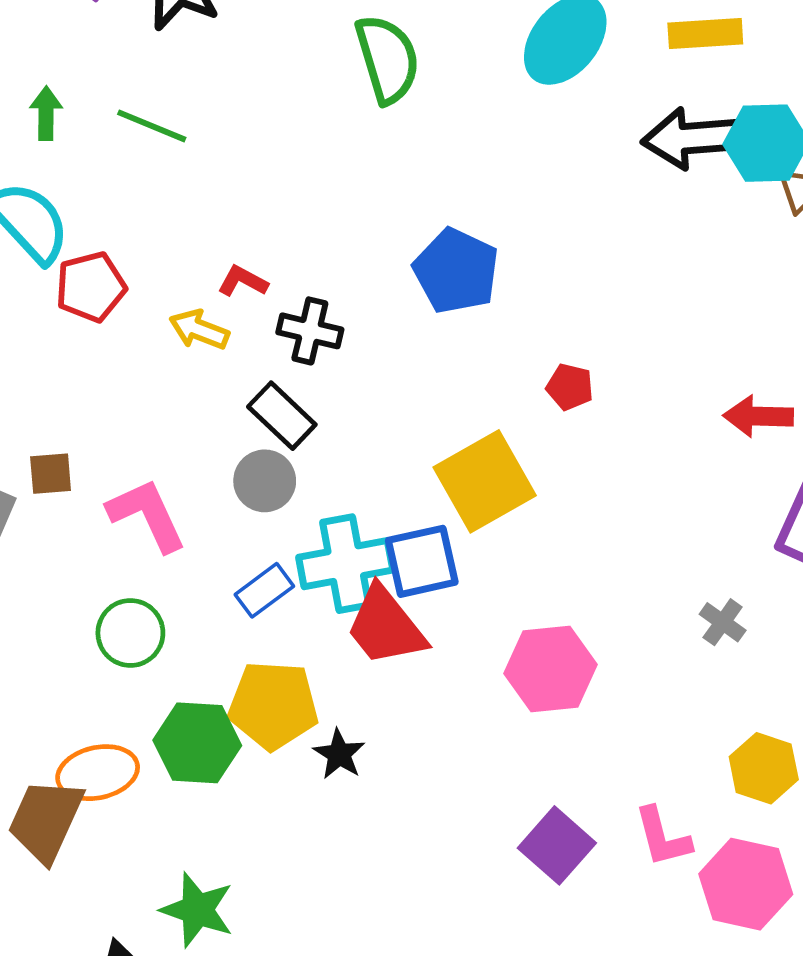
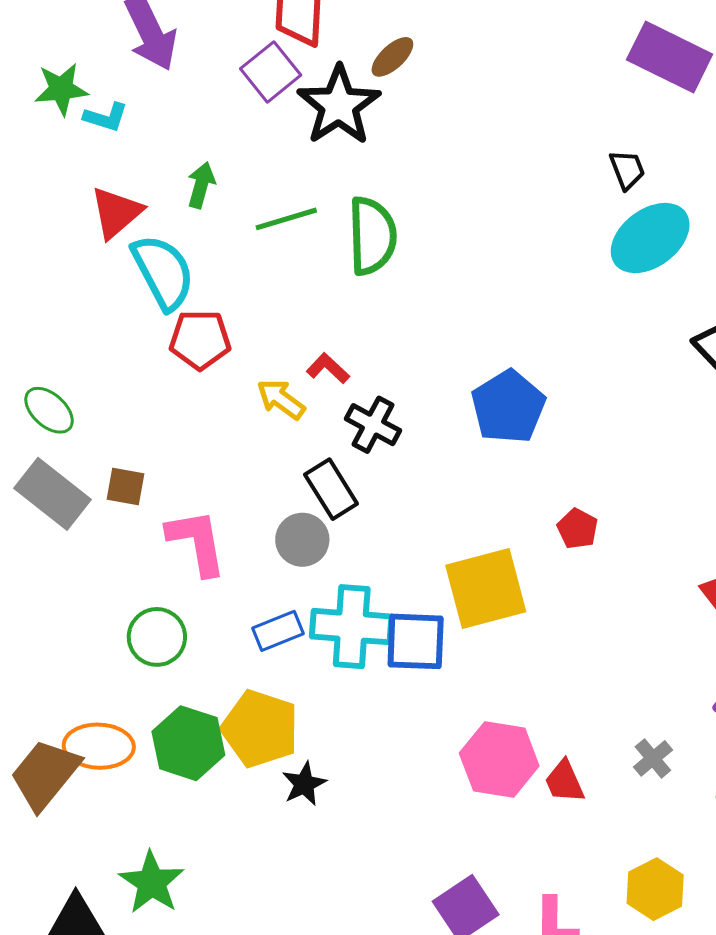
green semicircle: (387, 59) -> (372, 236), moved
green line: (152, 126) -> (286, 219), turned -54
red trapezoid: (386, 626) -> (564, 781), moved, size x0.6

